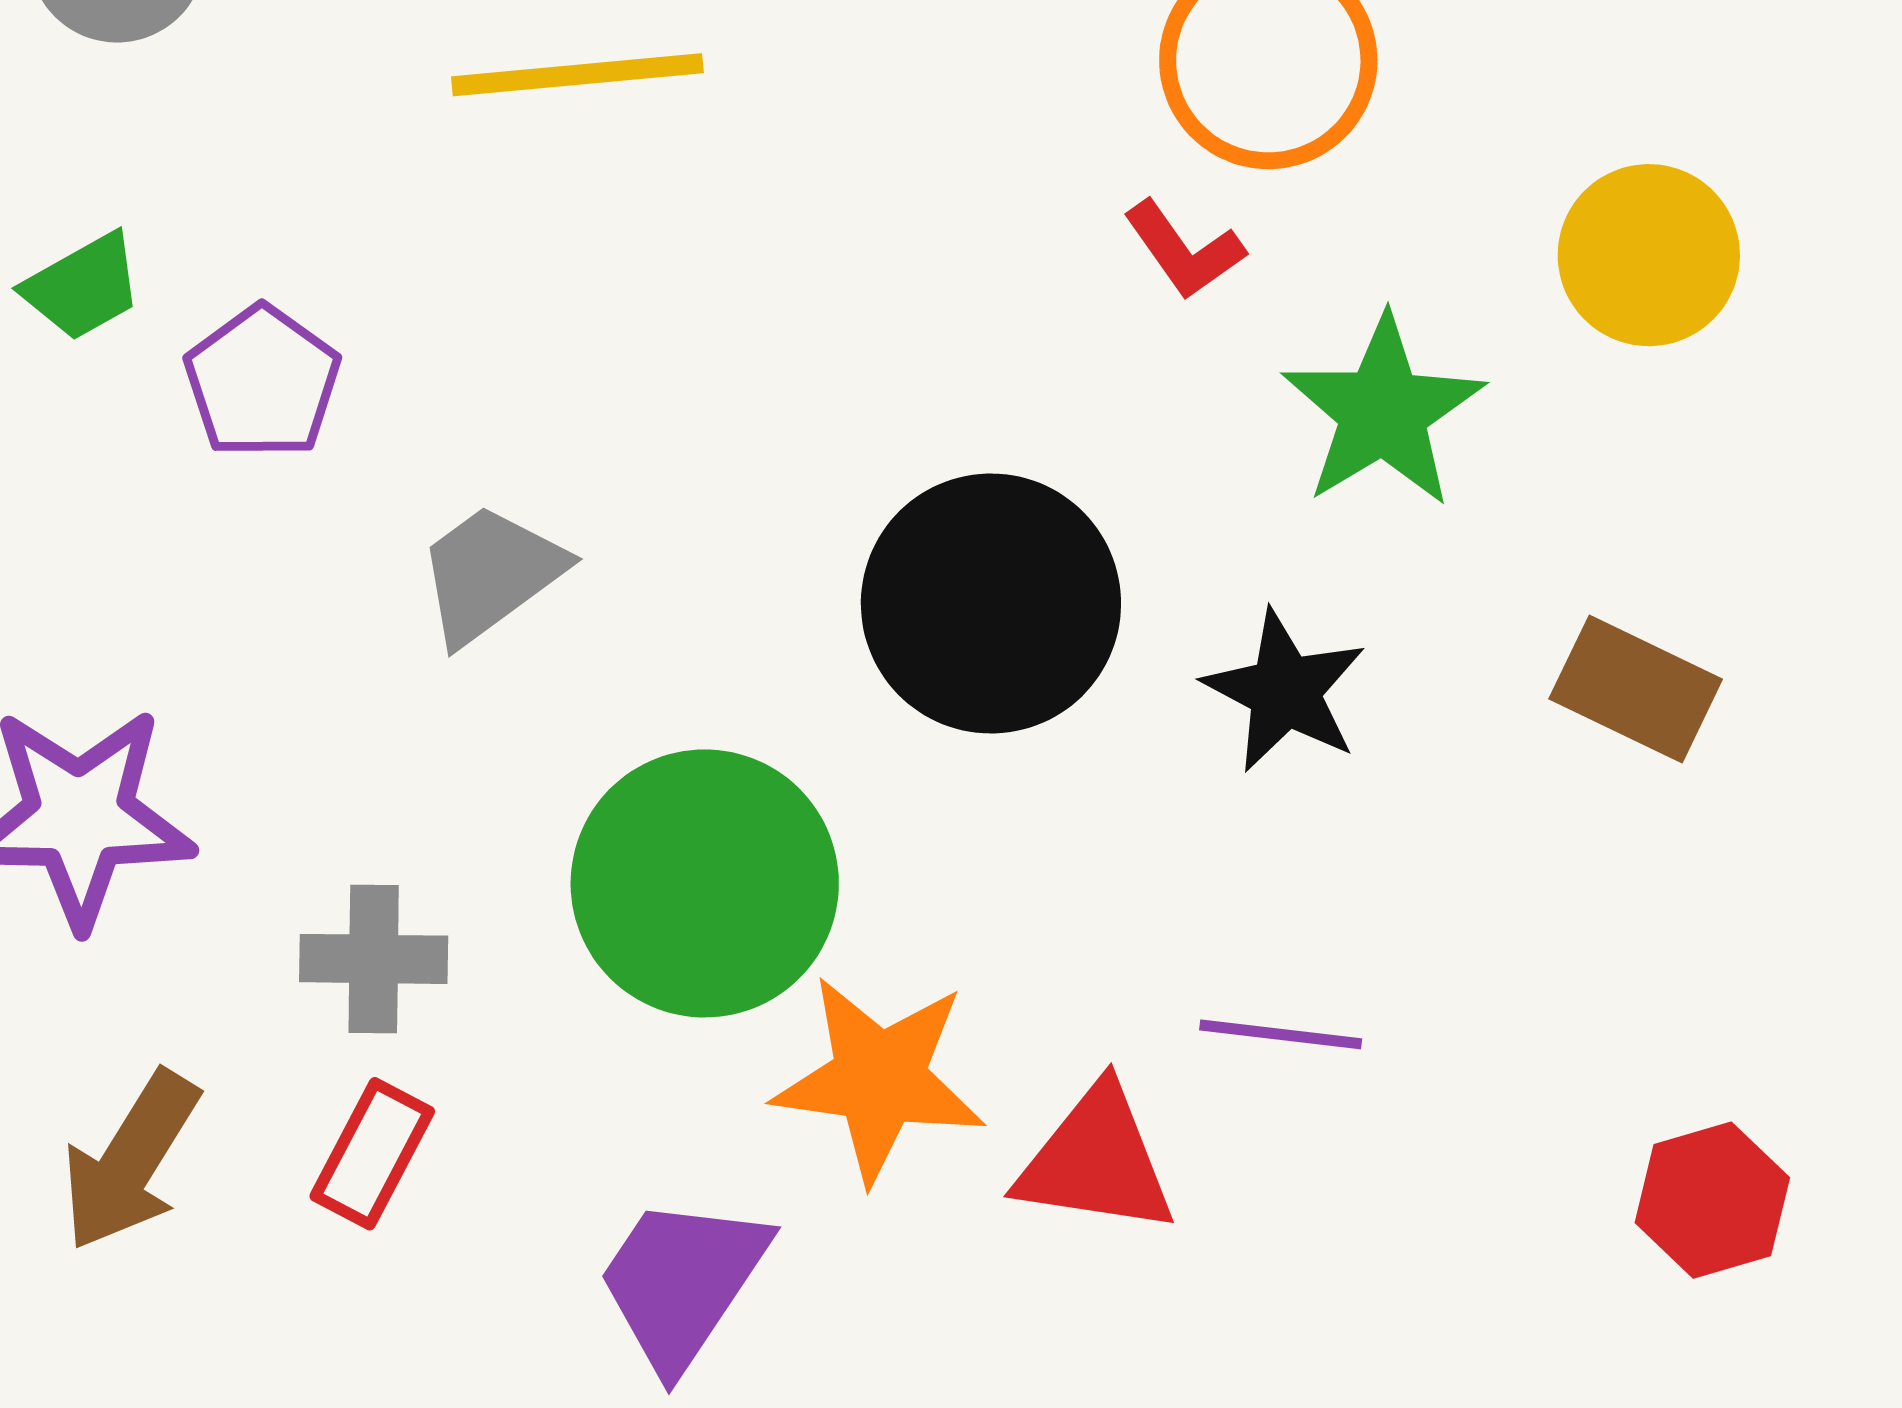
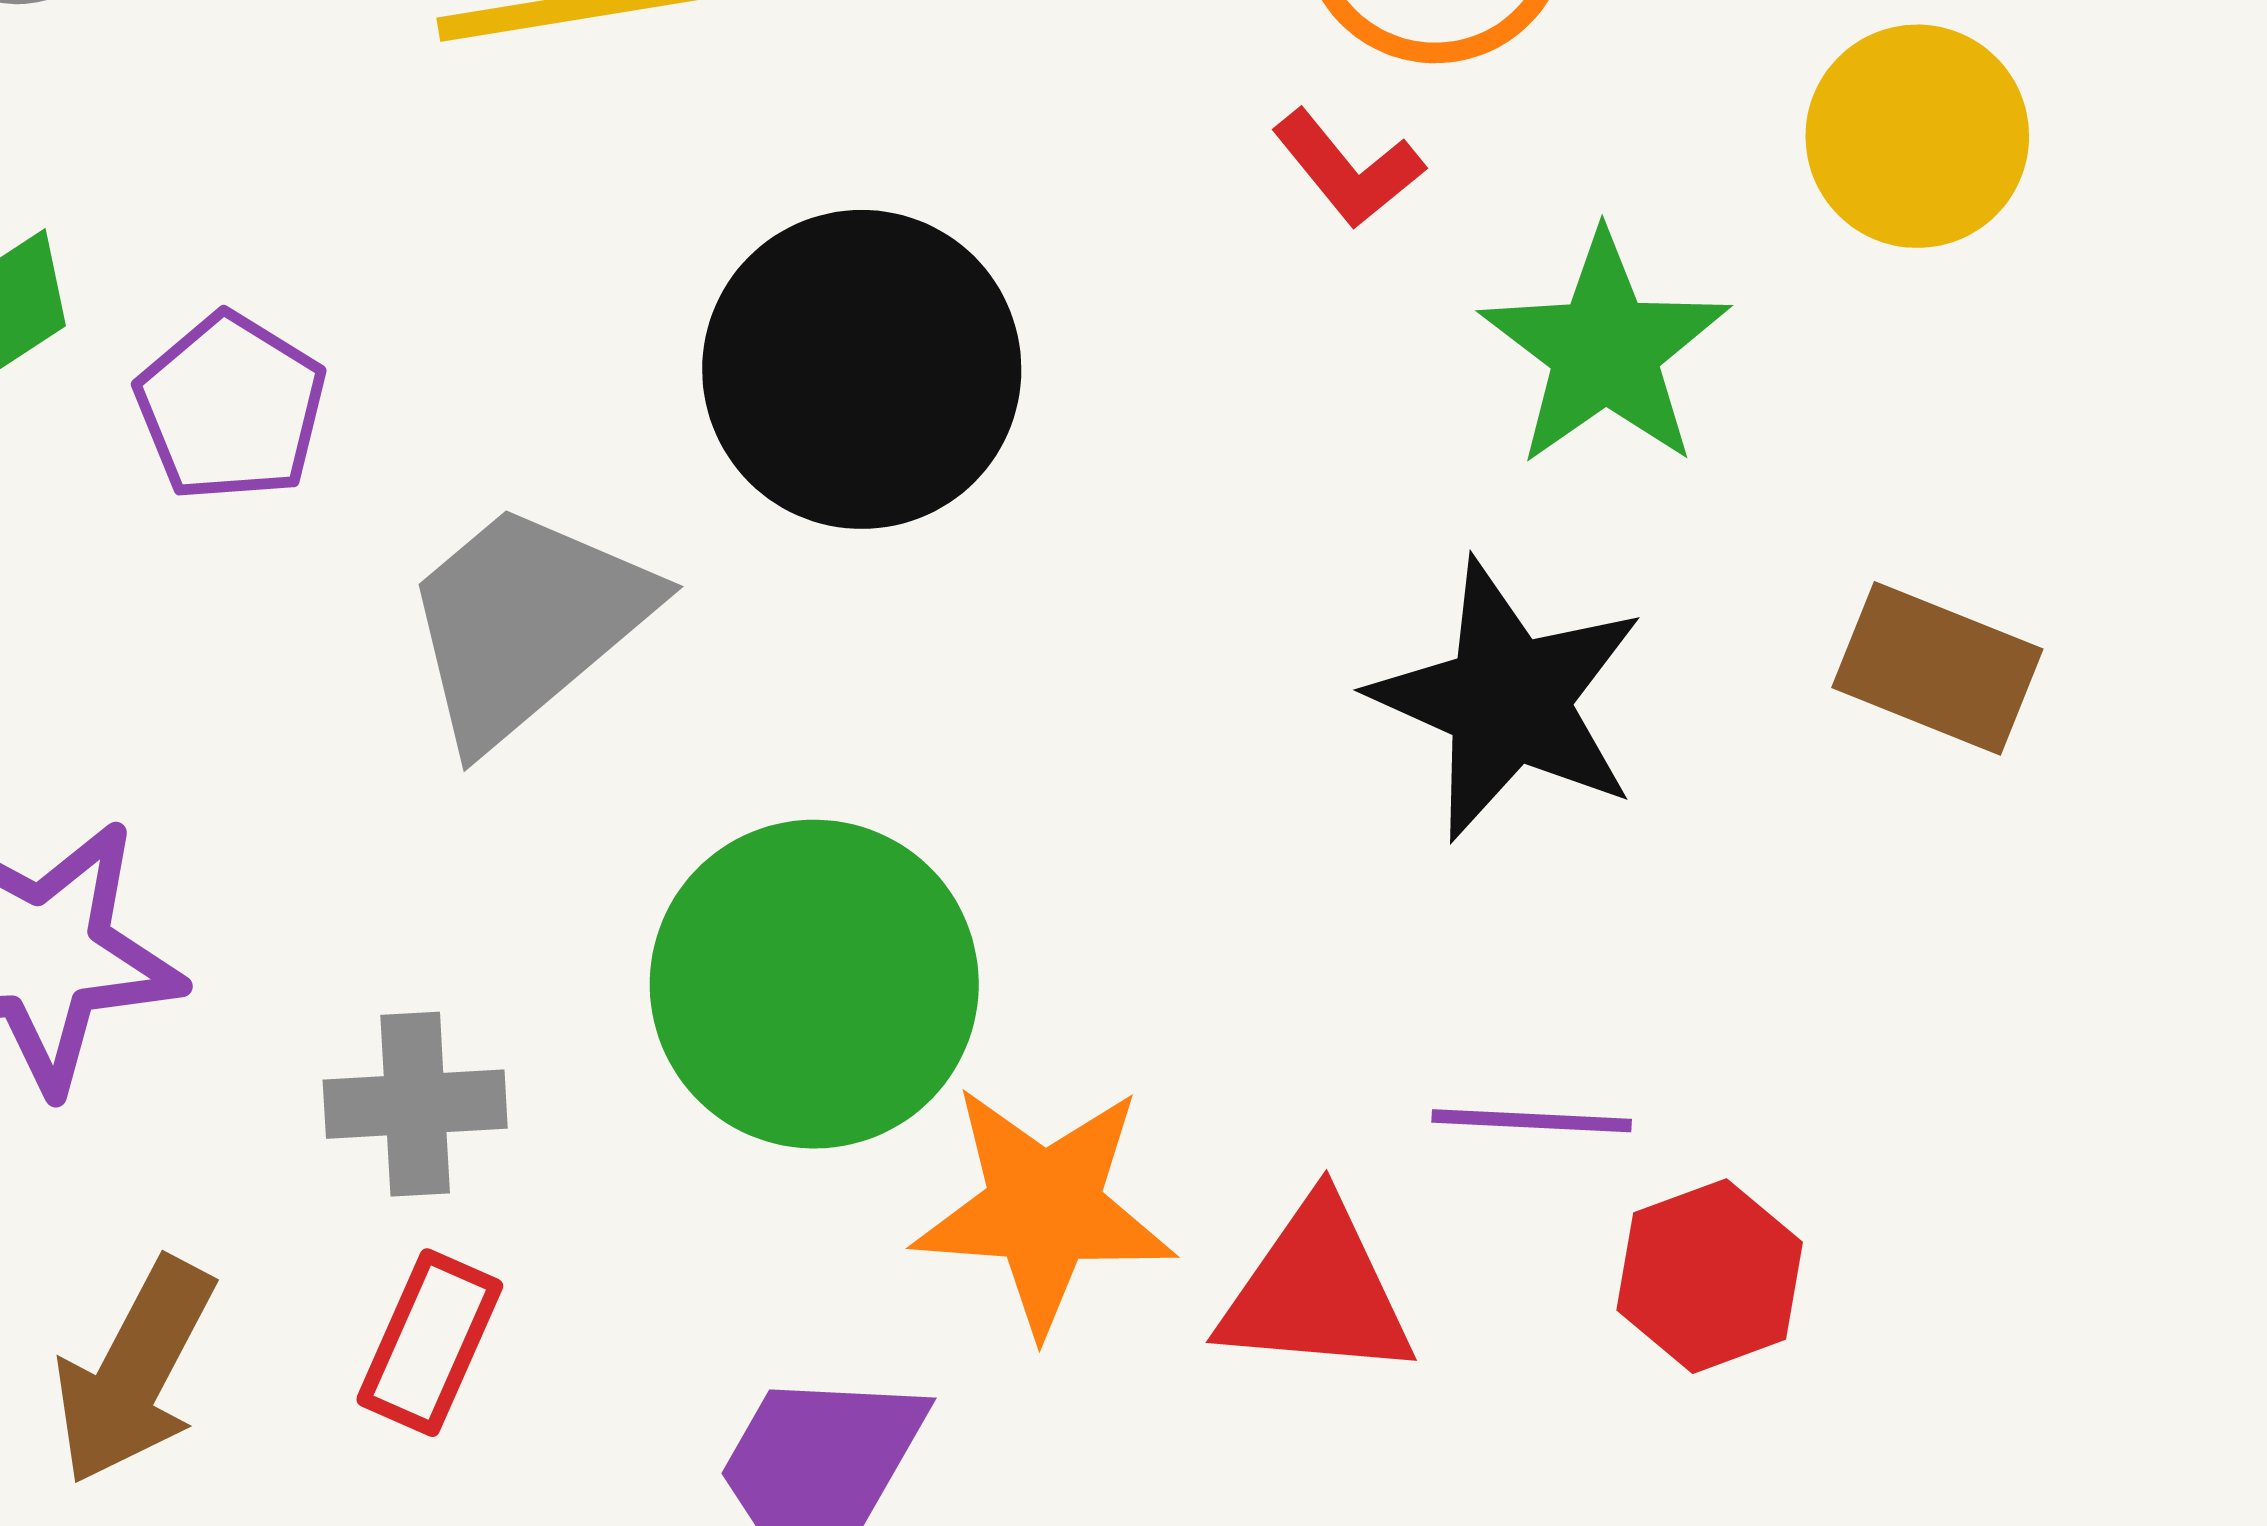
gray trapezoid: (490, 574) -> (526, 623), size x1.4
black circle: (991, 604) -> (862, 369), moved
black star: (1285, 691) -> (1508, 700), size x1.4
red hexagon: (1712, 1200) -> (1710, 1276), moved

